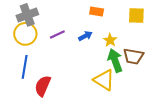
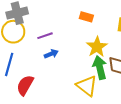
blue arrow: (85, 36) -> (51, 54), moved
yellow star: (110, 40) -> (97, 47), size x1.5

